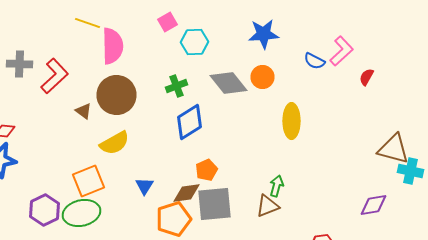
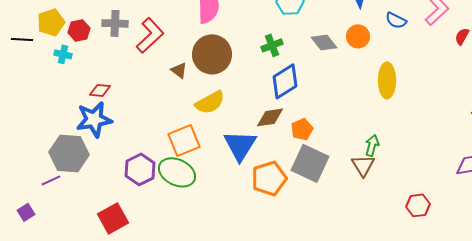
blue semicircle: (314, 61) -> (396, 20), moved
gray diamond: (228, 83) -> (324, 42), size x0.7
blue triangle: (144, 186) -> (240, 145), size x1.8
brown diamond: (186, 193) -> (270, 117), moved
gray square: (214, 204) -> (310, 163), turned 30
brown triangle: (268, 206) -> (363, 165), turned -40
green ellipse: (82, 213) -> (177, 172), turned 39

